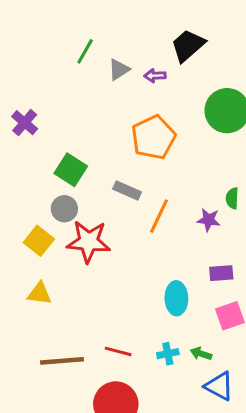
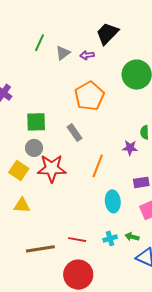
green square: (71, 170) -> (36, 122), turned -30
gray rectangle: (127, 190) -> (75, 133), turned 36
orange line: (159, 216) -> (98, 166), moved

